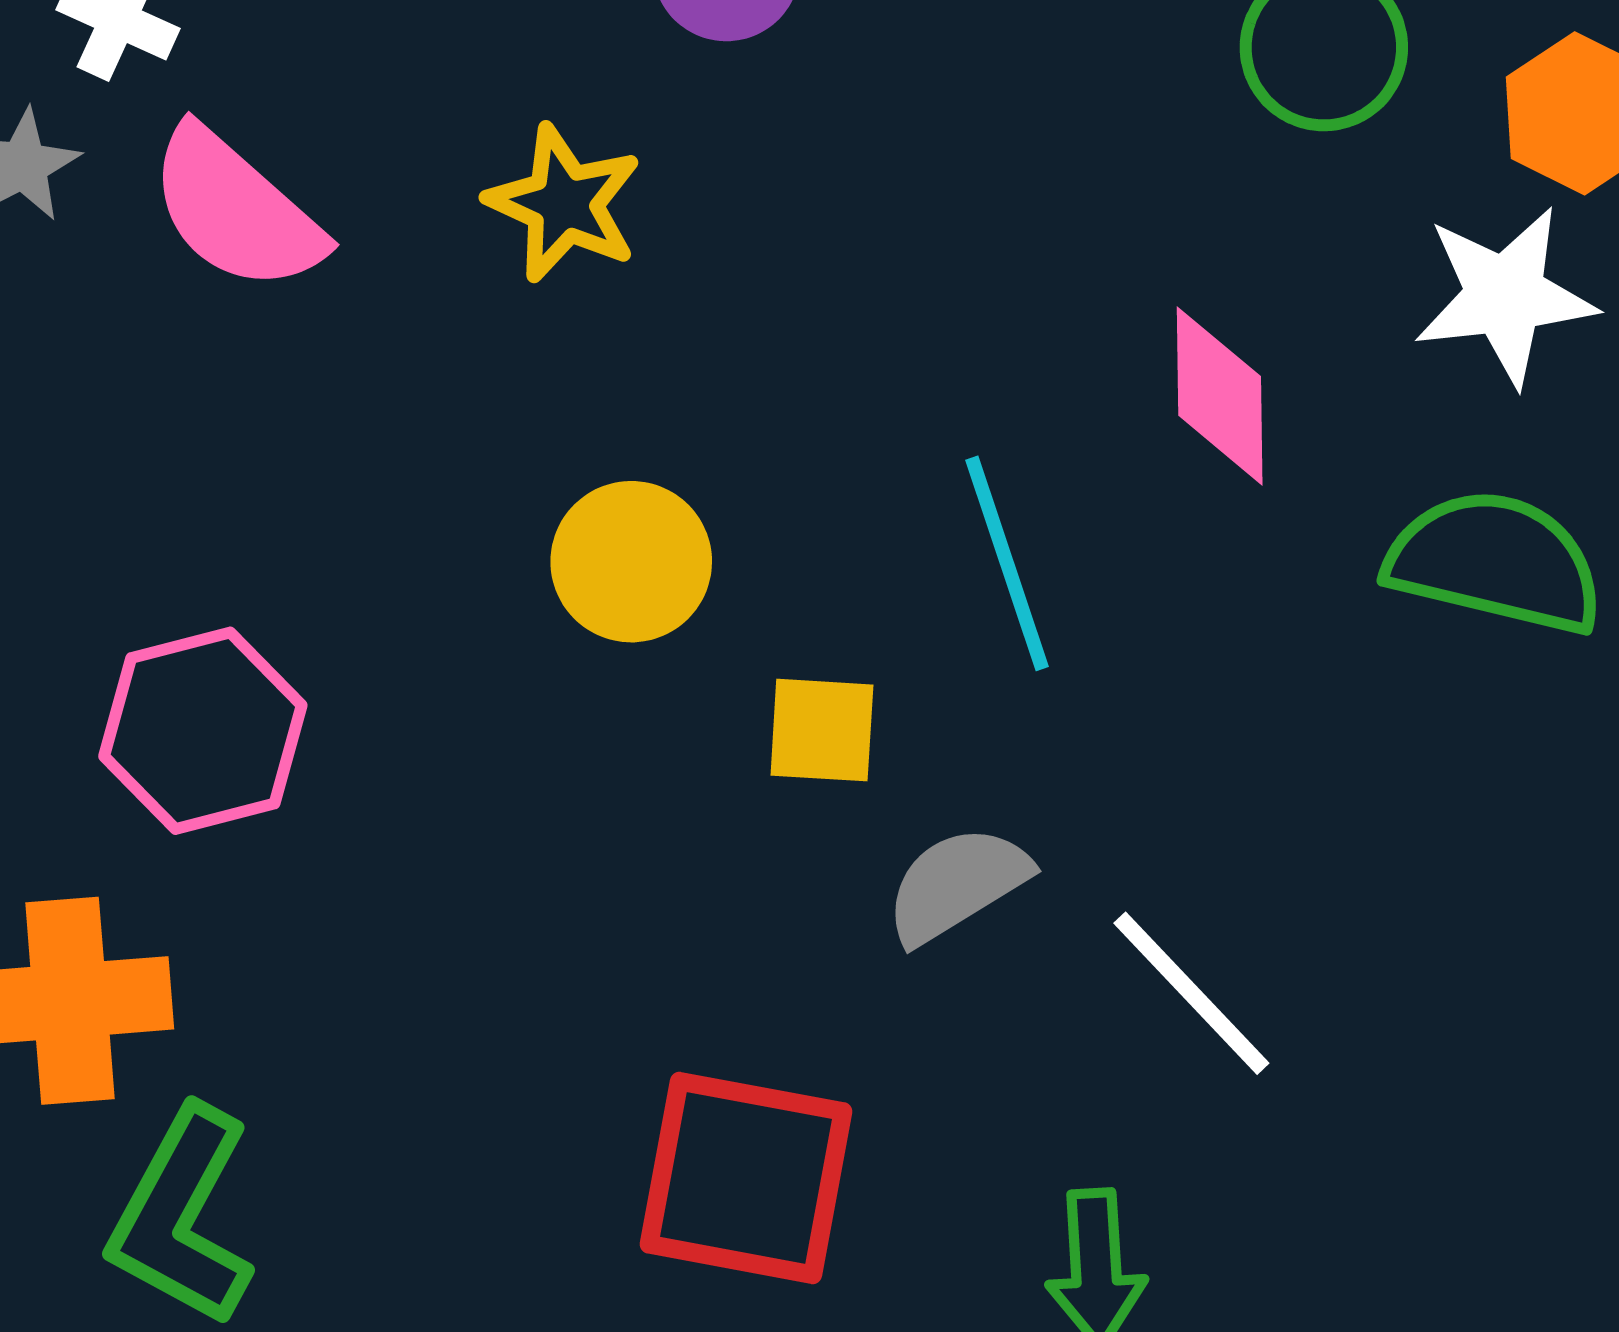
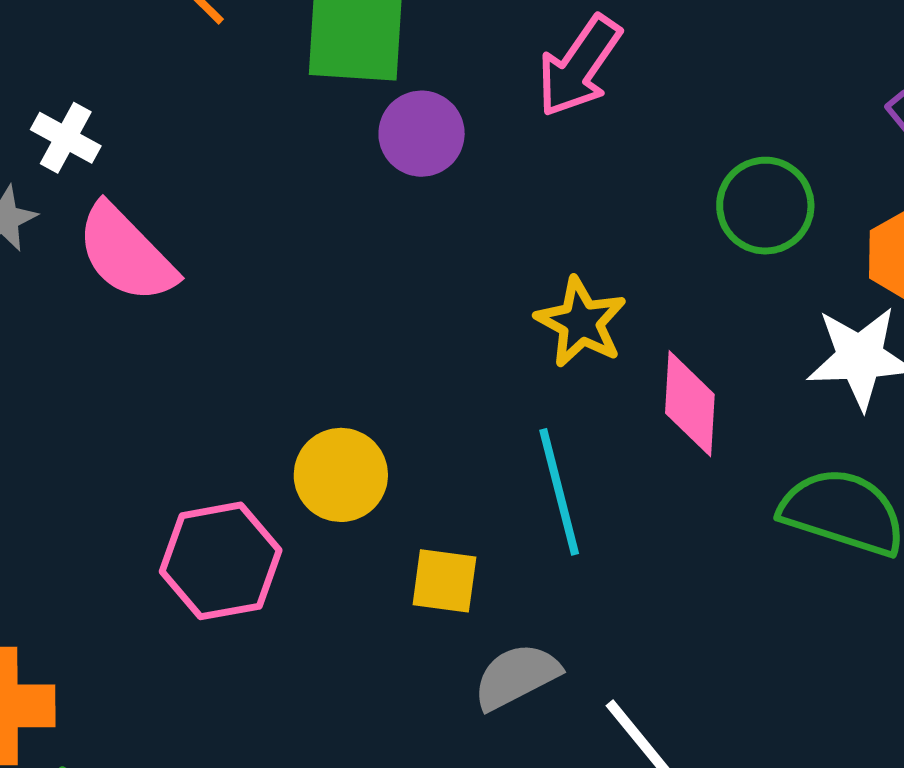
yellow star: (564, 203) -> (581, 322), moved
pink hexagon: (203, 731) -> (221, 561), moved

